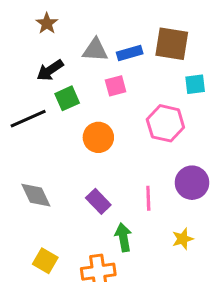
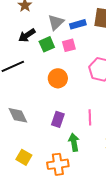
gray triangle: (95, 50) -> (56, 22), turned -48
green square: (67, 98) -> (47, 44), moved
purple rectangle: (98, 201) -> (58, 119), turned 63

